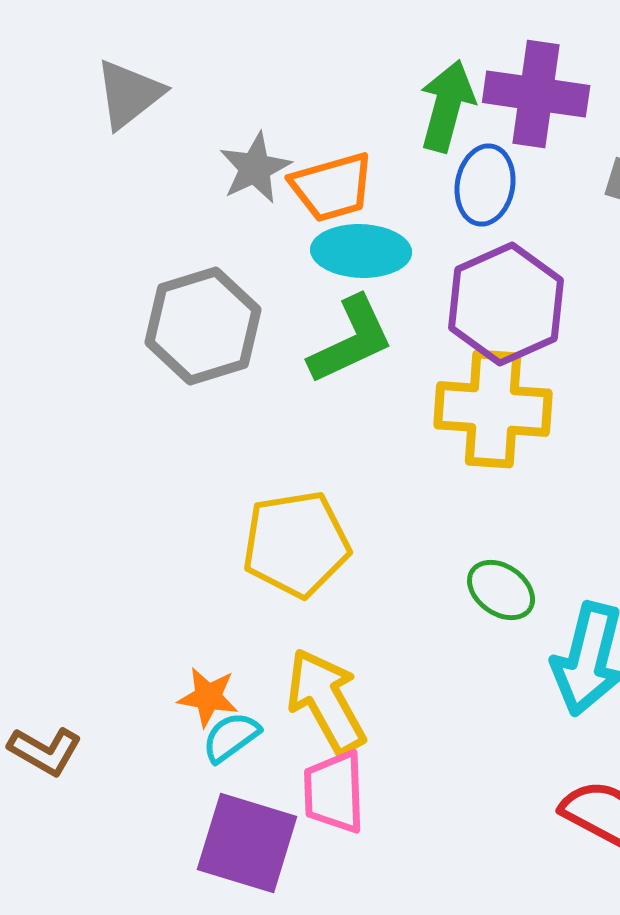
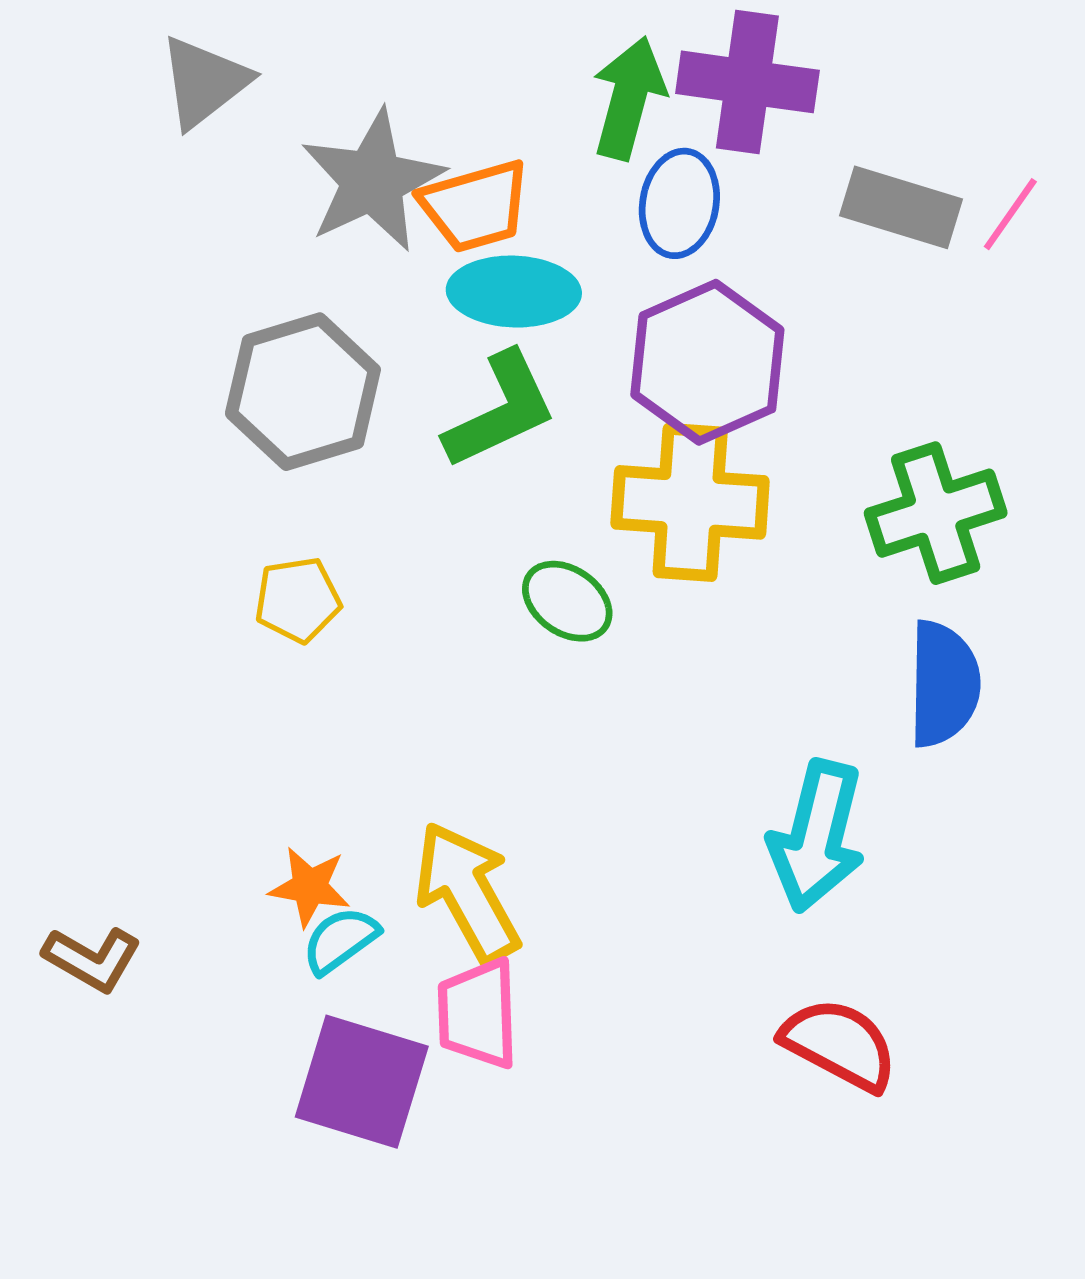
gray star: (255, 168) -> (372, 181), size x1.5
yellow pentagon: (296, 544) -> (298, 600), moved, size x0.6
green ellipse: (501, 590) -> (567, 601), moved

